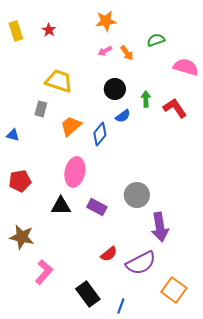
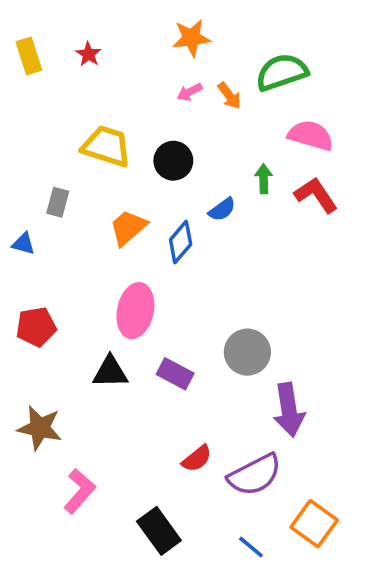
green semicircle: (156, 40) -> (282, 72), size x1.6
pink semicircle: (186, 67) -> (311, 135), moved
black circle: (115, 89) -> (173, 161), moved
gray rectangle: (41, 109) -> (58, 202), moved
blue line: (121, 306) -> (251, 547), moved, turned -70

